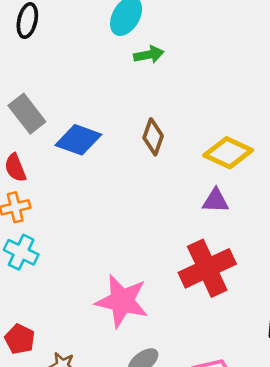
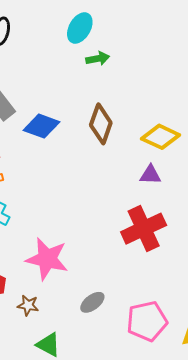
brown diamond: (153, 137) -> (101, 124), size x1.4
pink star: (122, 301) -> (47, 259), moved

